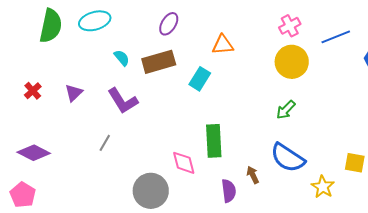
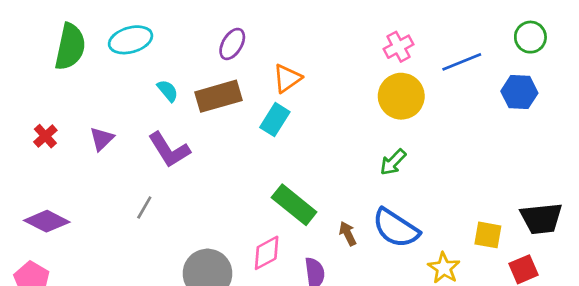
orange triangle: (223, 45) -> (287, 78), moved, turned -30
green rectangle: (214, 141) -> (294, 205), turned -48
pink diamond: (184, 163) -> (267, 253), moved, turned 76
brown arrow: (253, 175) -> (348, 234), moved

